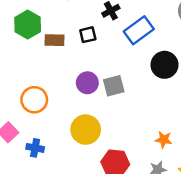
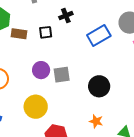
blue rectangle: (139, 30) -> (99, 35), moved
black circle: (164, 65) -> (99, 86), moved

